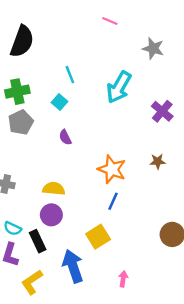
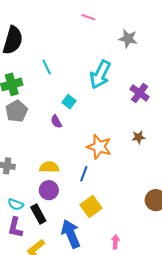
cyan line: (70, 75) -> (47, 67), moved
cyan square: (60, 102) -> (69, 102), moved
blue line: (113, 201) -> (84, 174), moved

